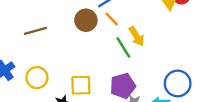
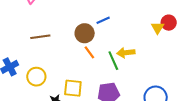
orange line: (112, 19) -> (89, 52), moved
yellow arrow: (136, 36) -> (126, 53), turned 108

